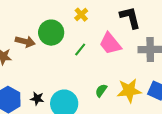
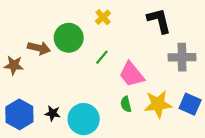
pink trapezoid: (110, 44) -> (132, 74), moved
green semicircle: (101, 91) -> (126, 104), turned -48

